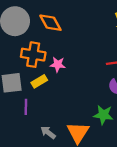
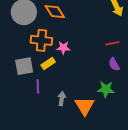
gray arrow: (48, 133) -> (62, 99), moved, turned 64

